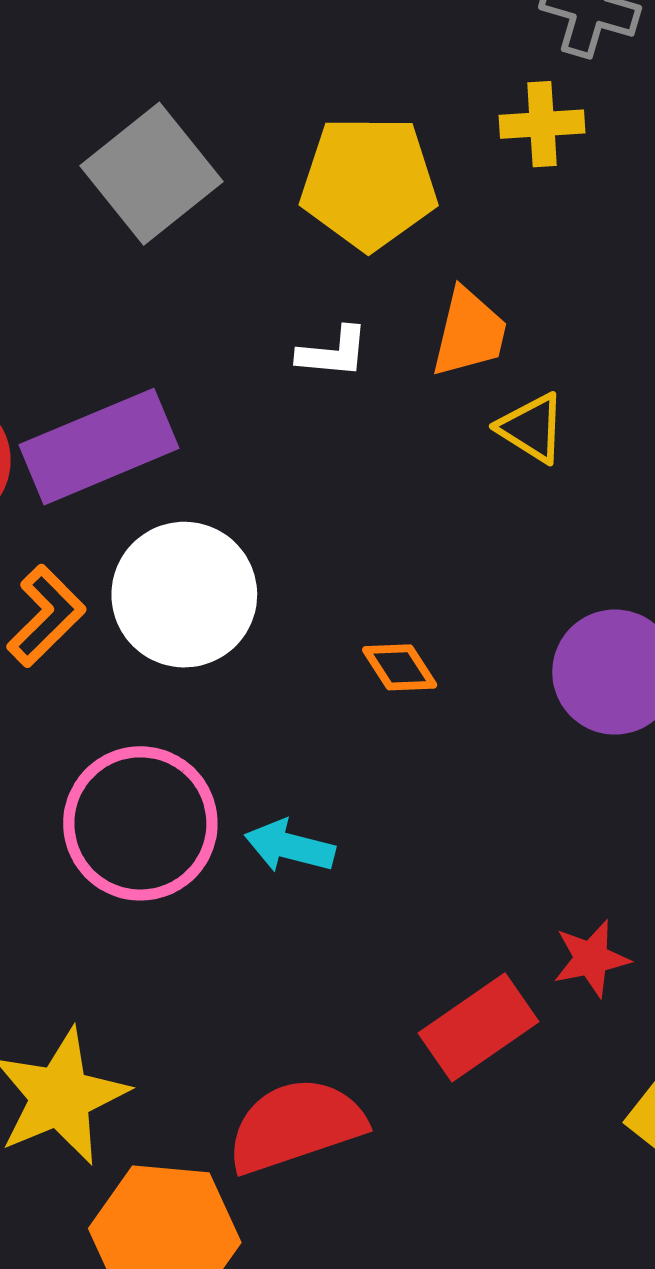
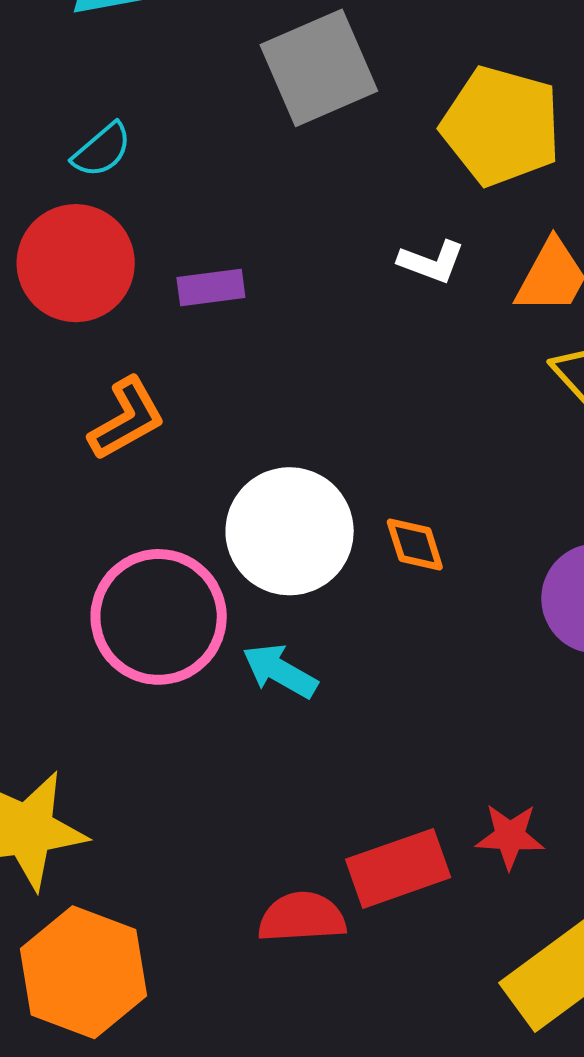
purple rectangle: (99, 447) -> (211, 287), size x0.5
white circle: (184, 595) -> (290, 531), moved
red semicircle: (296, 1125) -> (302, 917), moved, size x0.7

